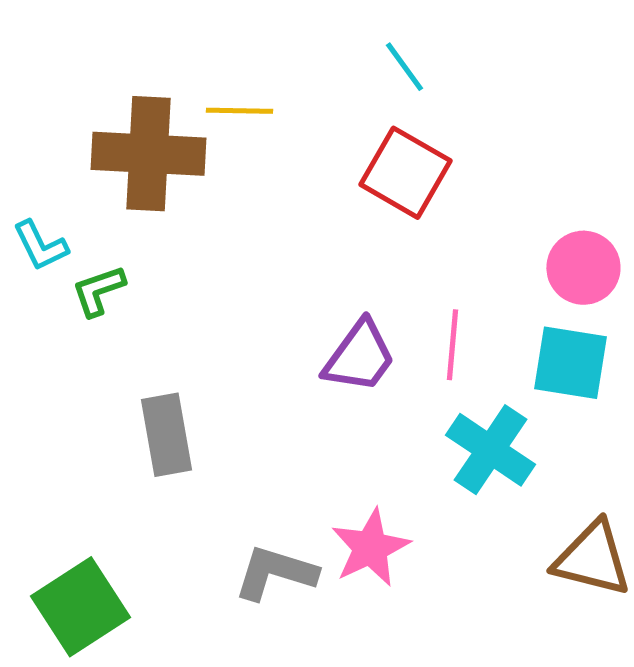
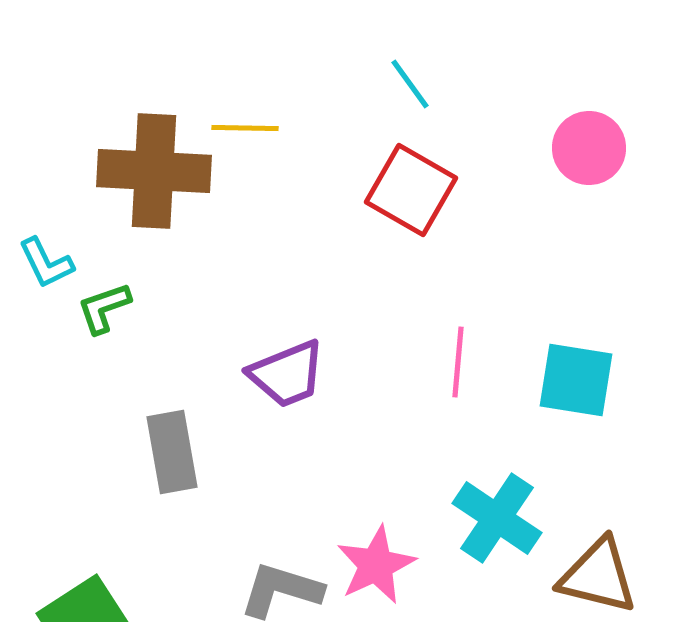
pink circle: (583, 268) -> (589, 148), moved
purple trapezoid: (359, 357) -> (287, 374), moved, turned 32
cyan cross: (490, 450) -> (497, 518), moved

